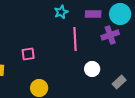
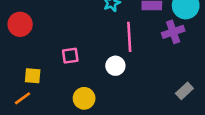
white circle: (92, 69) -> (115, 66), moved

